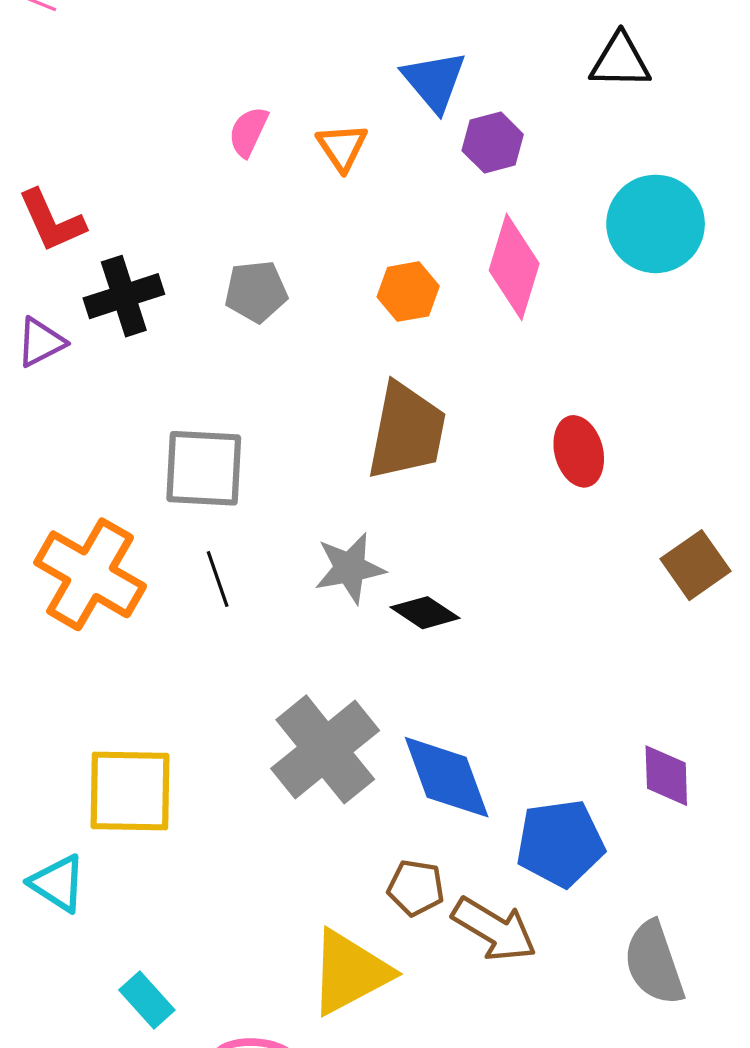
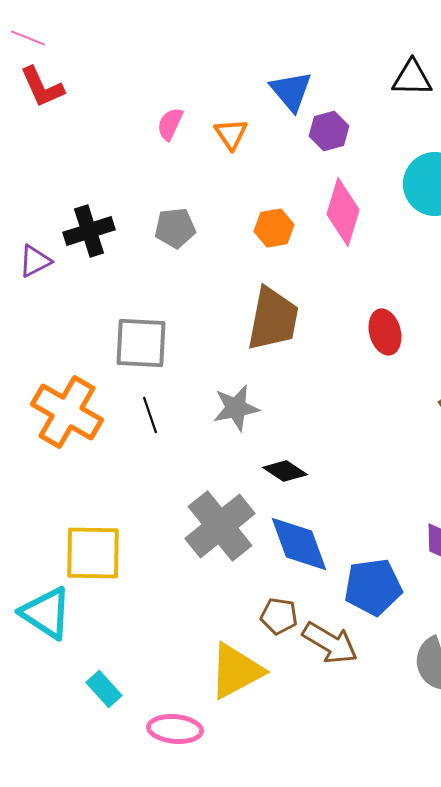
red L-shape: (52, 221) -> (42, 87), moved
black diamond: (425, 613) -> (285, 471), moved
cyan triangle: (58, 883) -> (46, 613), size x1.4

